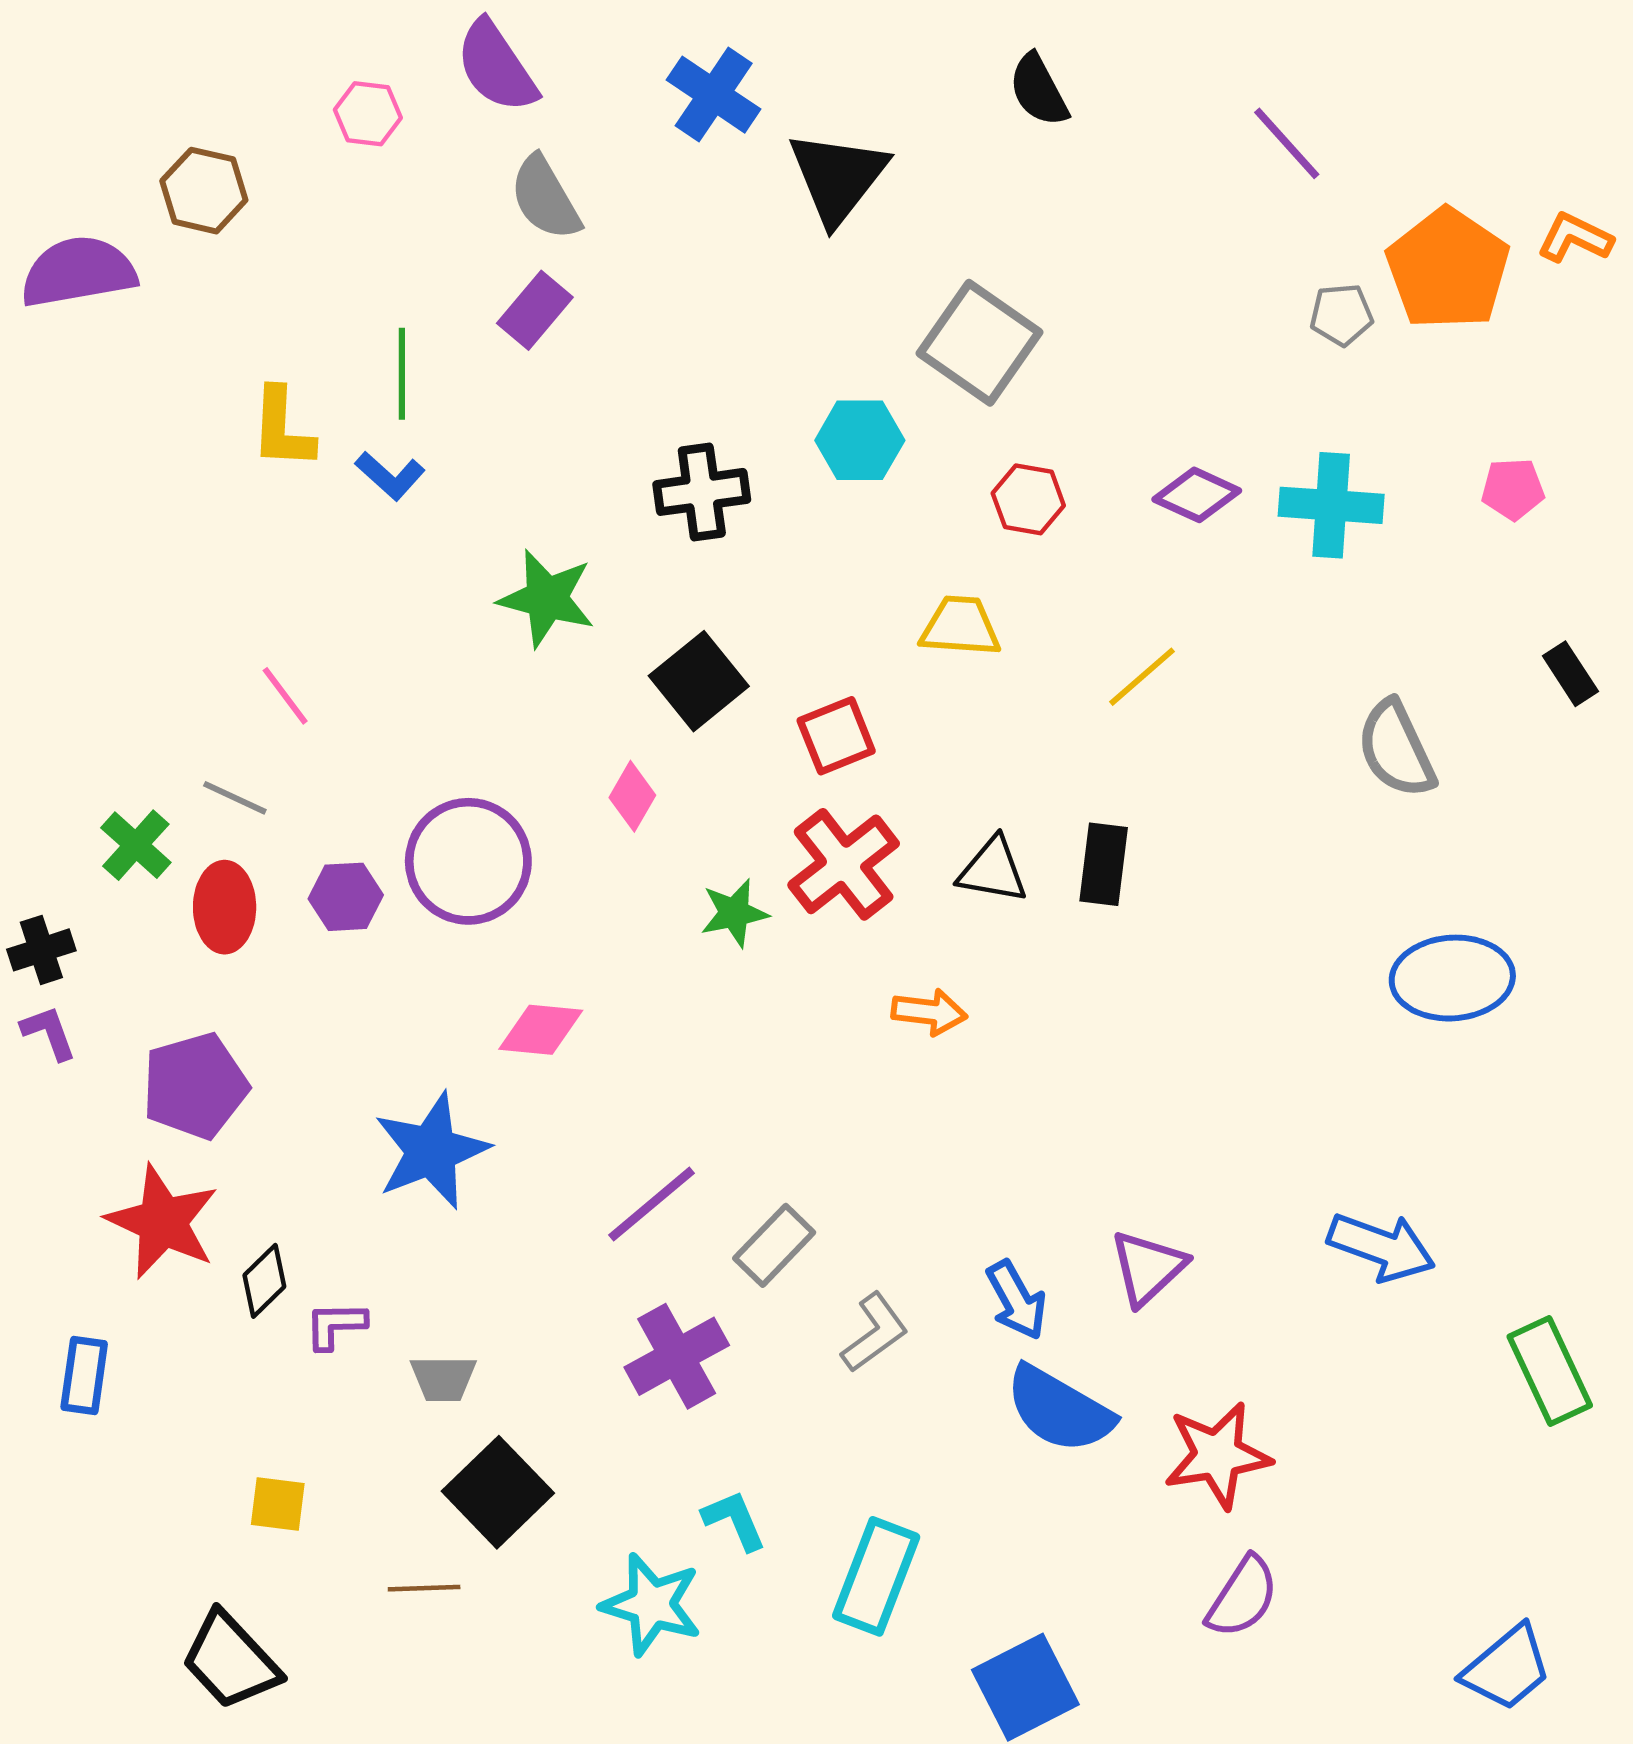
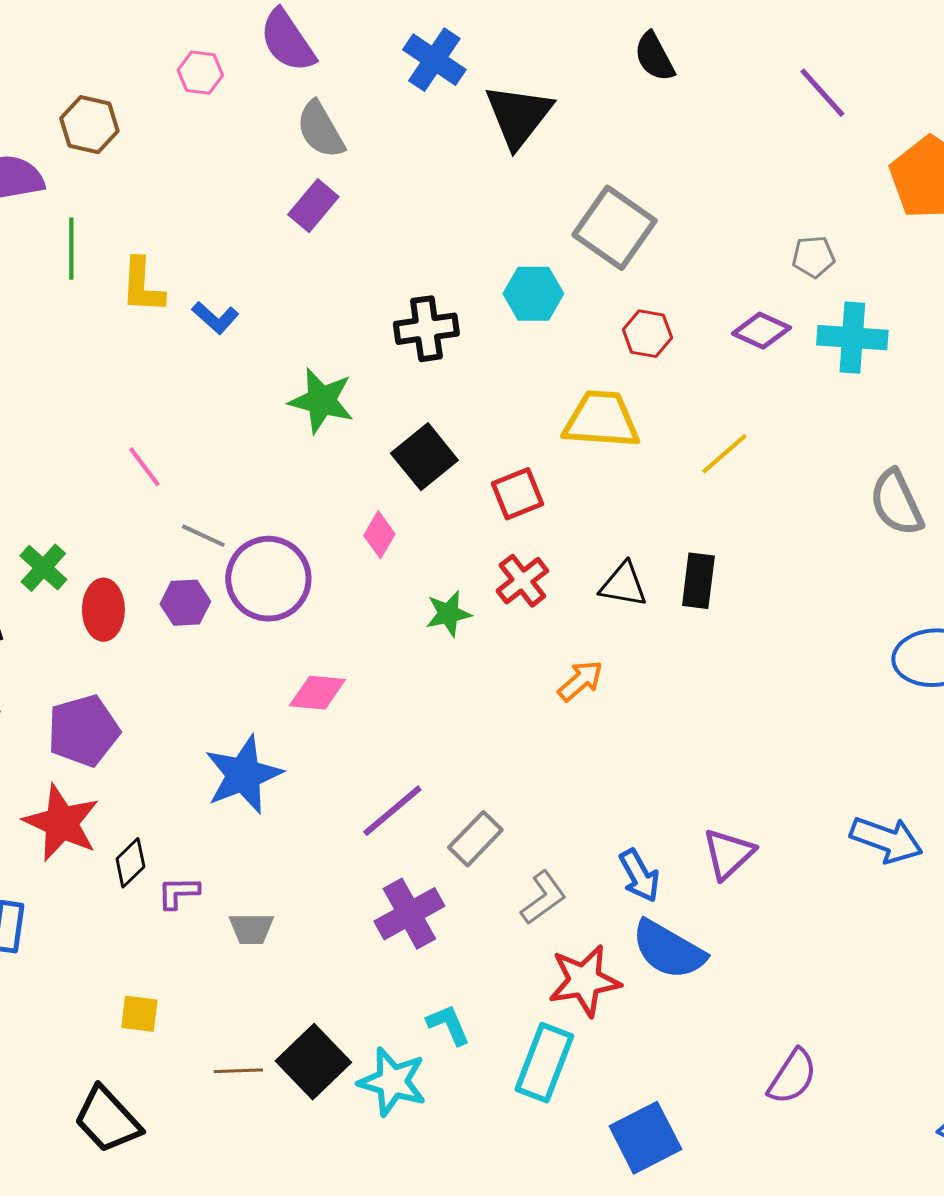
gray pentagon: (1341, 315) -> (813, 257), moved
green line: (402, 374) -> (71, 249), moved
yellow trapezoid: (960, 626) -> (601, 420), size x1.4
gray line: (235, 798) -> (203, 536), moved
red cross: (844, 864) -> (522, 581), size x0.7
orange arrow: (929, 1012) -> (580, 681), turned -48
red star: (1217, 1455) -> (584, 981), moved
black square: (498, 1492) -> (313, 1062), moved

